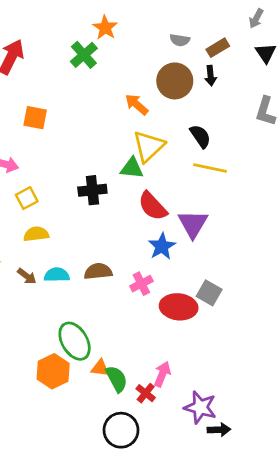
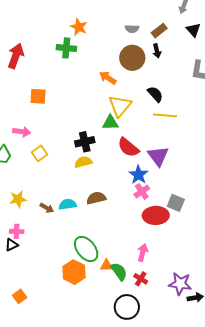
green cross: (84, 55) -> (66, 48), turned -36
yellow semicircle: (36, 234) -> (83, 162), moved
pink cross: (141, 284) -> (142, 191), moved
pink arrow: (162, 374) -> (143, 253), moved

